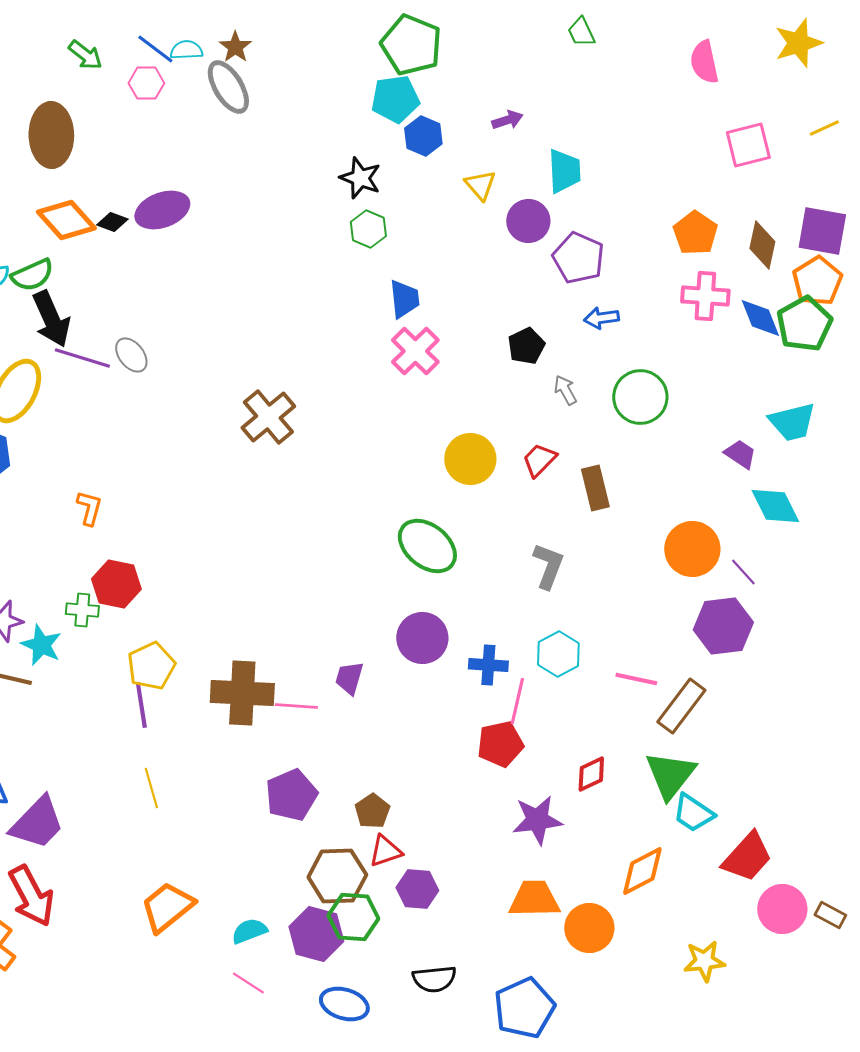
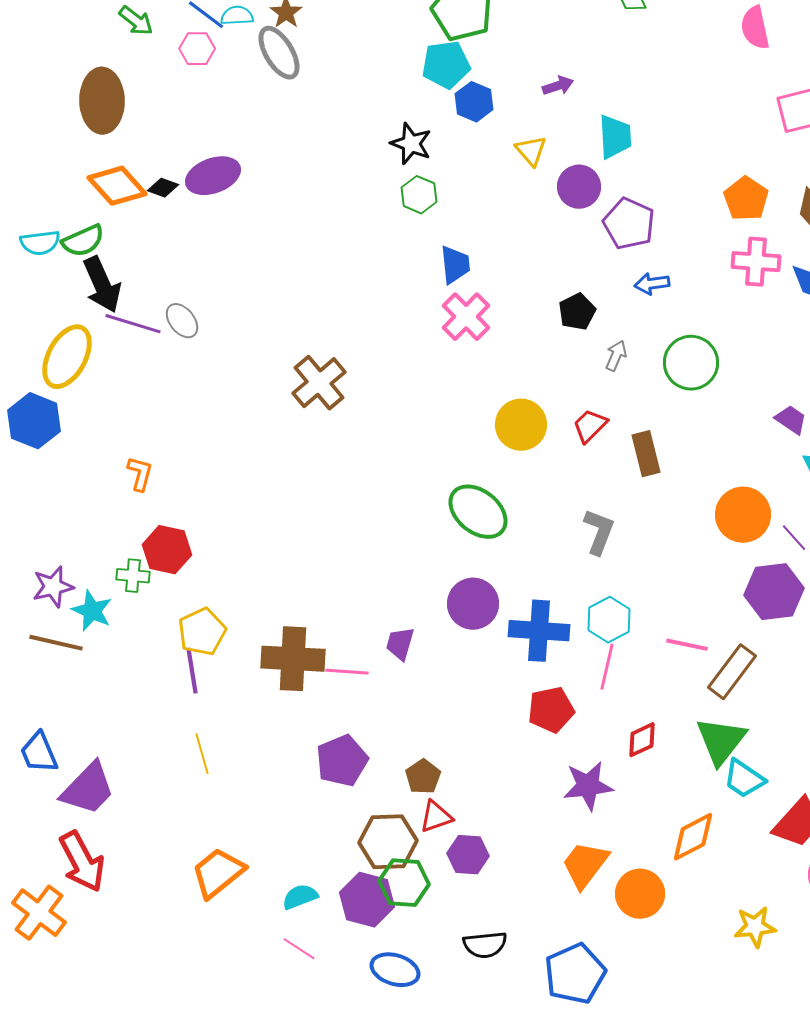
gray arrow: (565, 390) -> (616, 356), turned 52
blue cross: (488, 665) -> (539, 631), size x1.5
pink line: (517, 701) -> (607, 667), moved
orange trapezoid: (534, 899) -> (585, 865), turned -52

